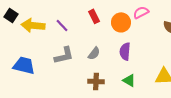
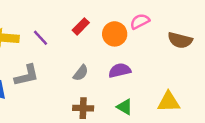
red rectangle: (94, 16) -> (81, 26), turned 72
purple semicircle: (125, 51) -> (120, 70), turned 72
gray L-shape: (64, 55) -> (27, 75), moved

